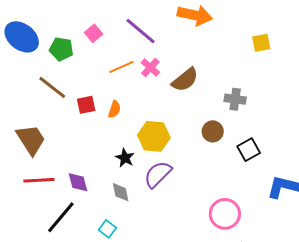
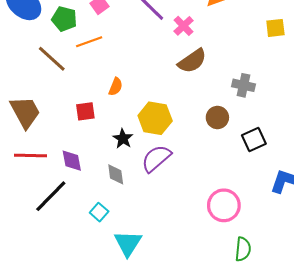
orange line: (121, 67) -> (89, 42), moved
pink cross: (150, 67) -> (184, 26), moved
red square: (86, 105) -> (85, 111), moved

